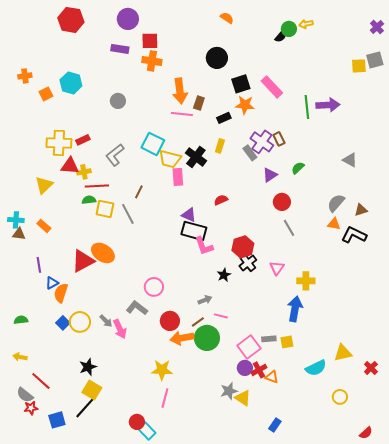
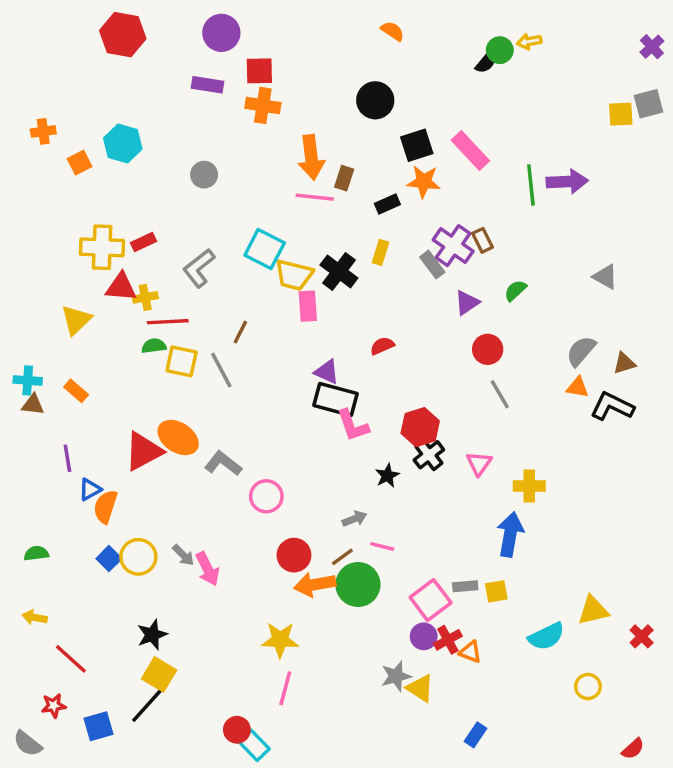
gray L-shape: (137, 308) -> (223, 463), moved
gray semicircle: (25, 395) -> (28, 744), moved

